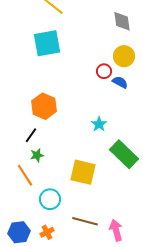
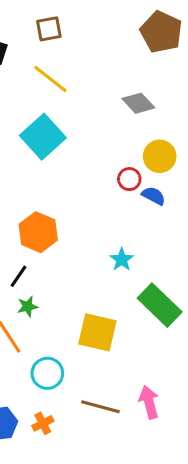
gray diamond: (122, 21) -> (138, 103), moved, turned -35
cyan square: (47, 43) -> (43, 137), turned -32
pink arrow: (116, 230) -> (149, 402), moved

